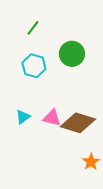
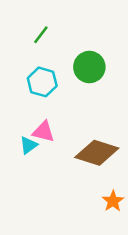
pink triangle: (52, 118) -> (43, 132), moved

